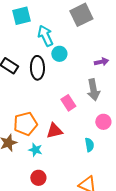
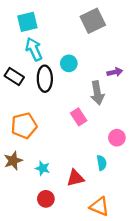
cyan arrow: (45, 36) -> (34, 49), moved
gray arrow: (93, 90) -> (97, 93), moved
orange pentagon: (25, 124) -> (24, 126), moved
red triangle: (54, 131) -> (75, 178), moved

